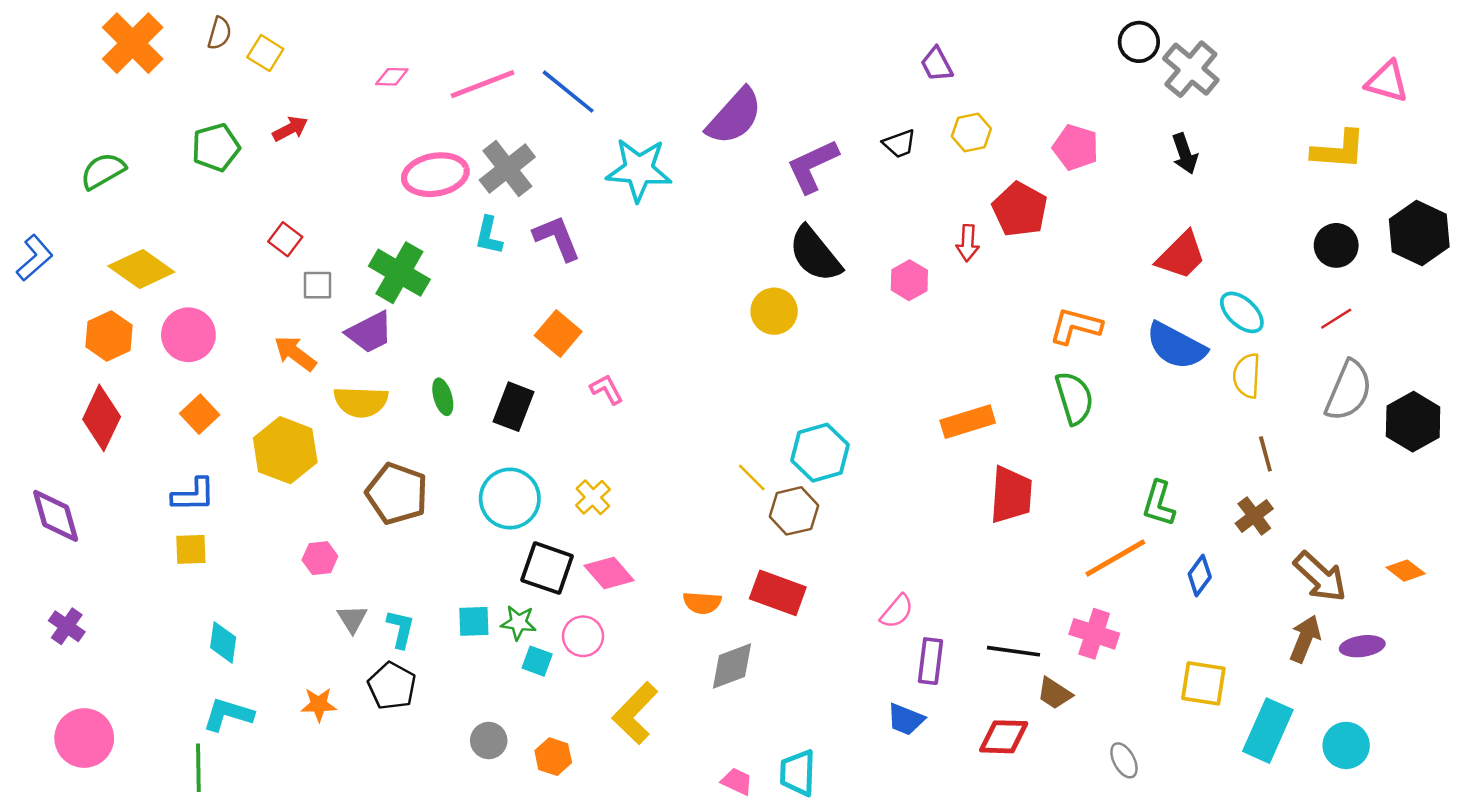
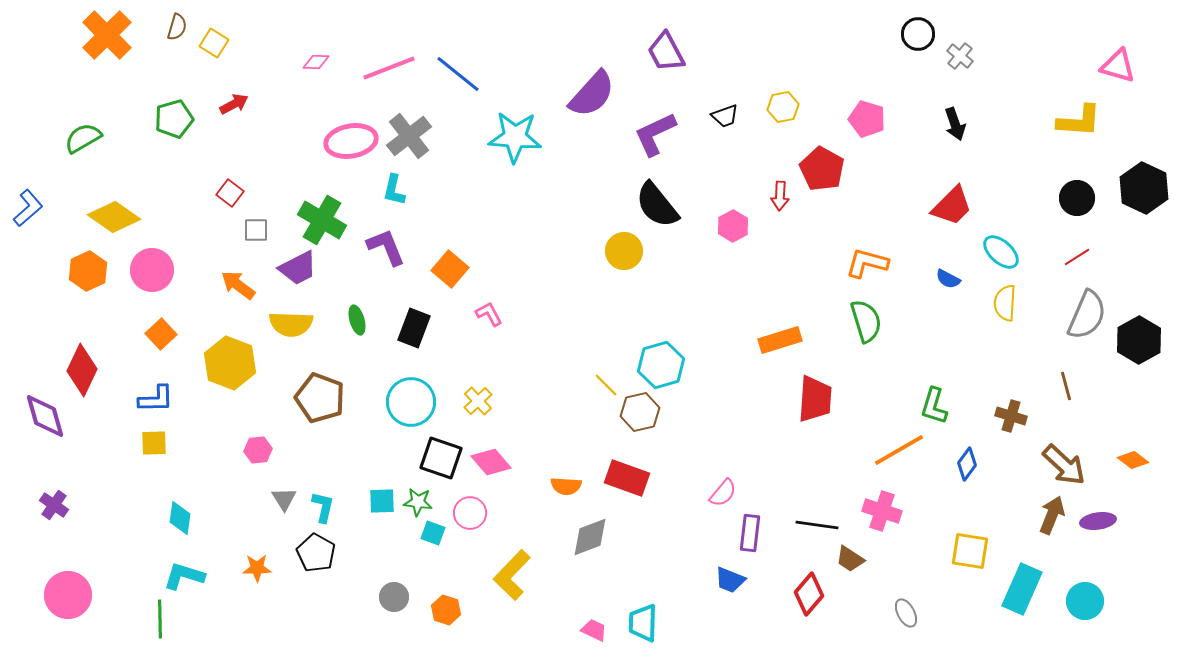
purple trapezoid: (937, 64) -> (666, 52), moved, size x1.4
gray cross: (1191, 69) -> (960, 56), size x0.6
purple L-shape: (557, 238) -> (386, 247), moved
blue semicircle: (1176, 346) -> (948, 279), size x0.5
red diamond: (102, 418) -> (82, 370), moved
brown line: (1265, 454) -> (1066, 386), moved
brown cross: (1254, 516) -> (1011, 416), turned -36
red diamond: (1004, 737) -> (809, 594), turned -51

